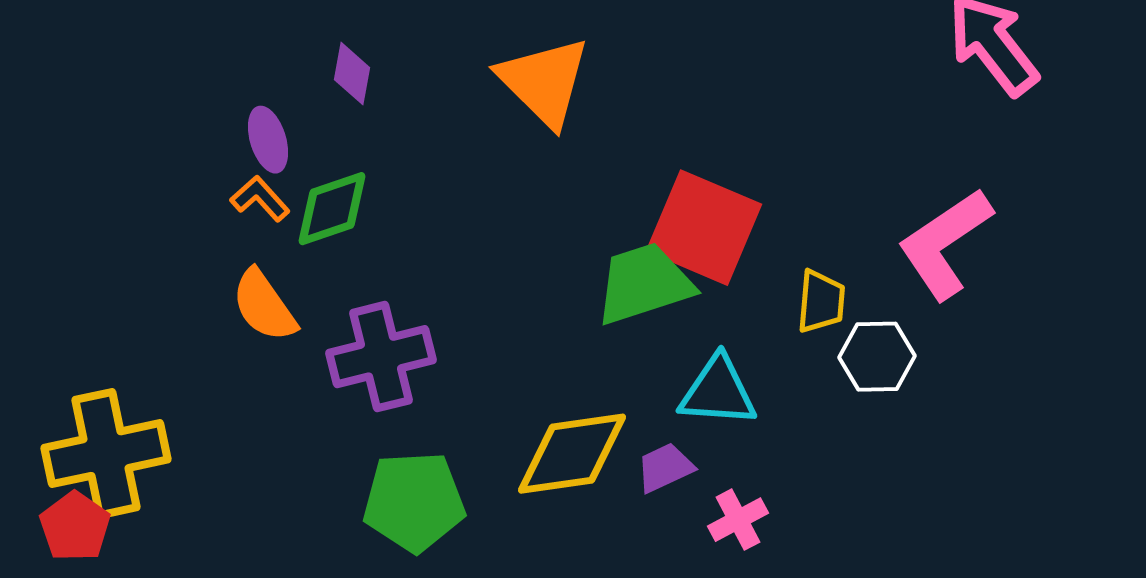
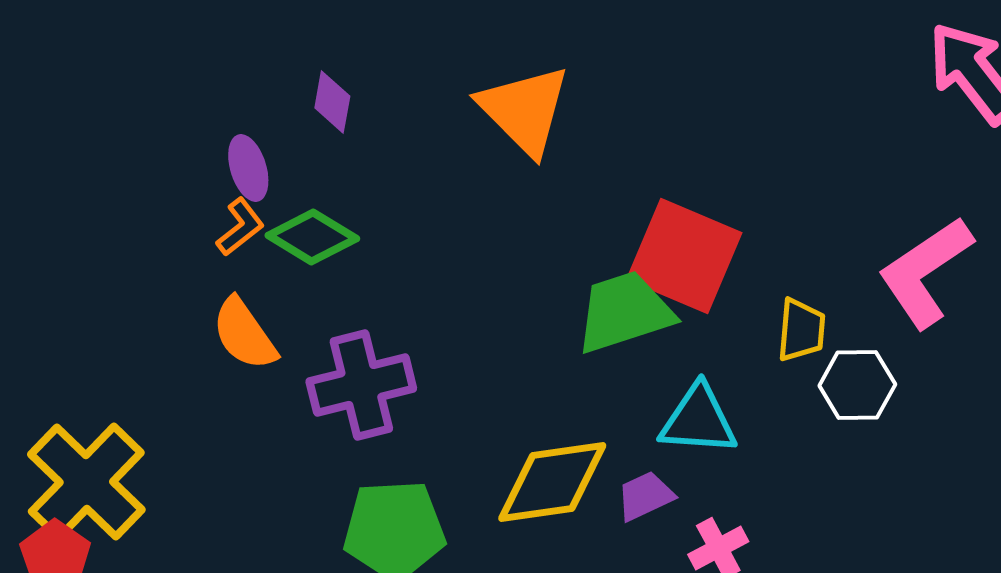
orange L-shape: (260, 199) -> (240, 227), turned 94
green diamond: (332, 209) -> (312, 237), turned 50
yellow cross: (106, 454) -> (86, 482), turned -34

